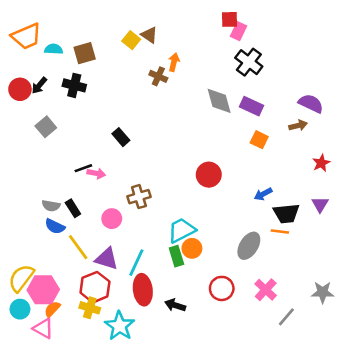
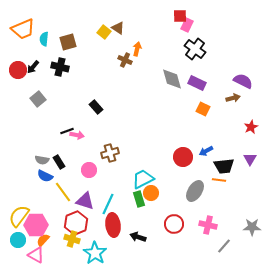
cyan semicircle: (54, 49) -> (44, 39), turned -88
red circle: (209, 175) -> (183, 157), moved
pink cross: (266, 290) -> (208, 225), turned -30

